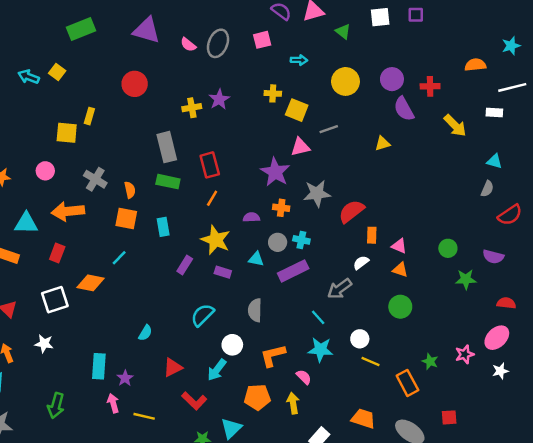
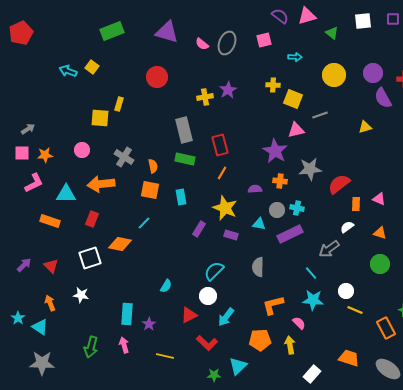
pink triangle: (399, 246) -> (379, 199), moved
white circle: (232, 345) -> (208, 296), moved
pink arrow: (113, 403) -> (124, 345), moved

